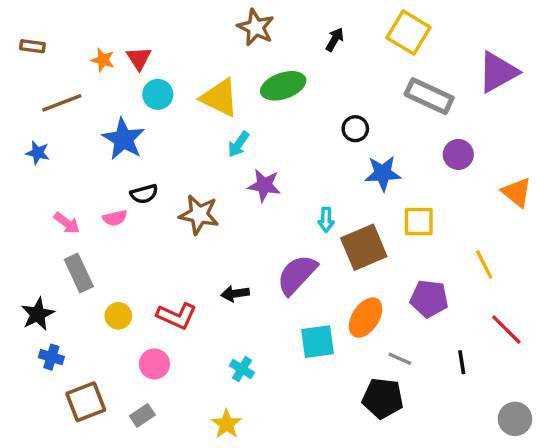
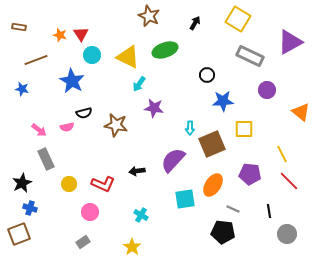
red line: (506, 330) -> (289, 181), moved
brown square: (86, 402) -> (19, 234), moved
gray circle: (515, 419) -> (287, 234), moved

